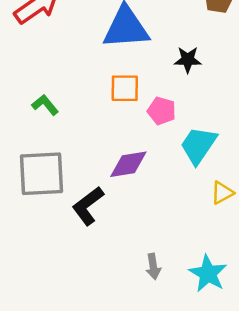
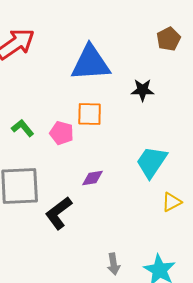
pink pentagon: (162, 111) -> (62, 133), moved
purple diamond: (128, 164) -> (93, 178), size x0.7

